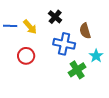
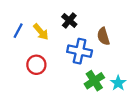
blue line: (10, 26) -> (18, 31), turned -64
cyan star: (96, 56) -> (118, 83), moved

